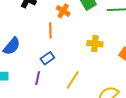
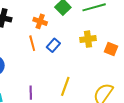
yellow cross: (95, 44) -> (88, 39), moved
blue rectangle: (47, 58) -> (53, 45), moved

